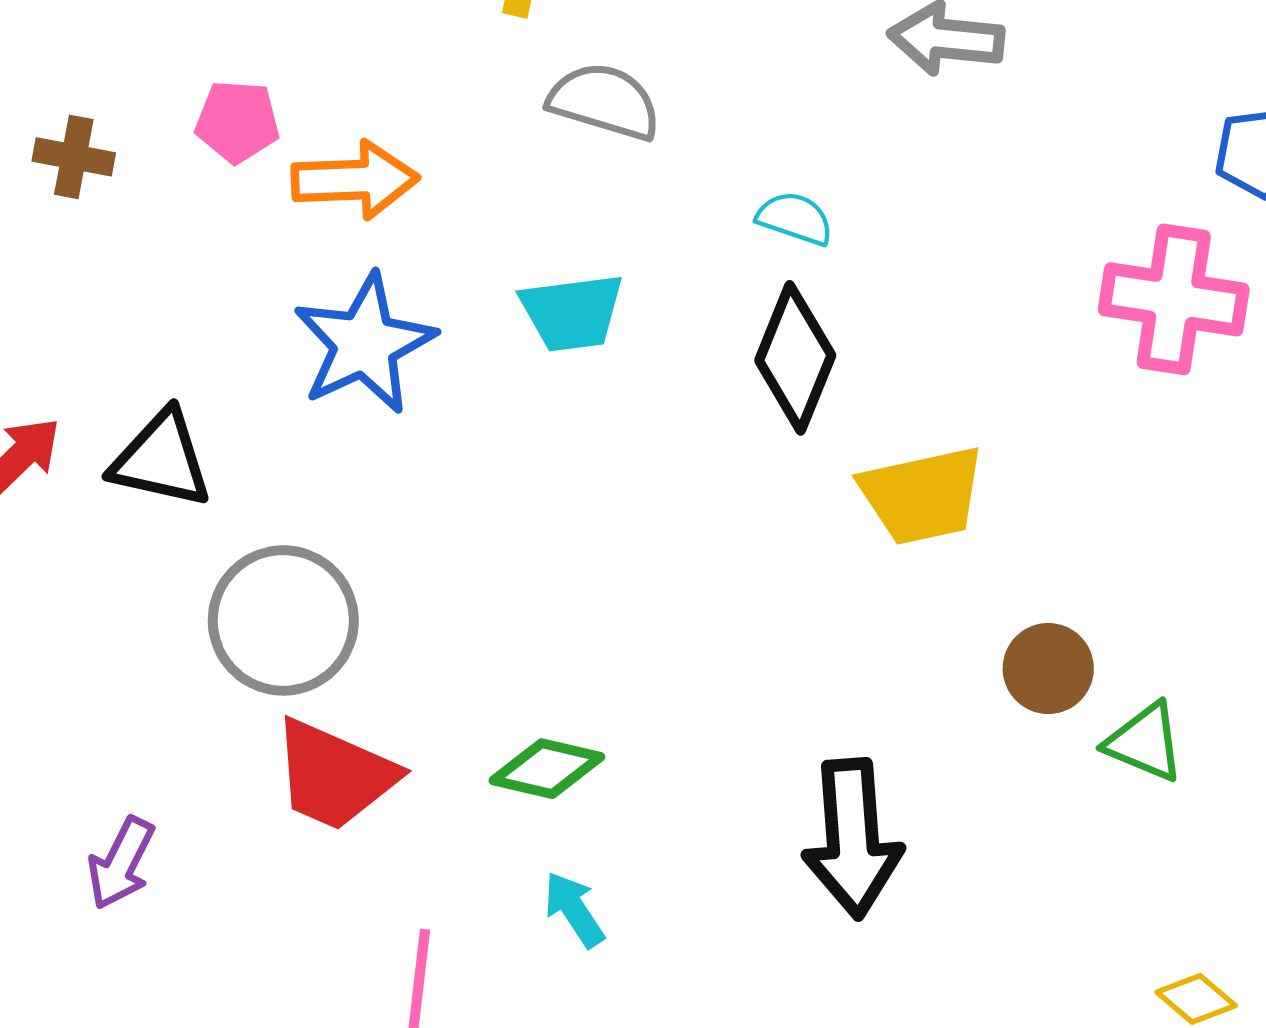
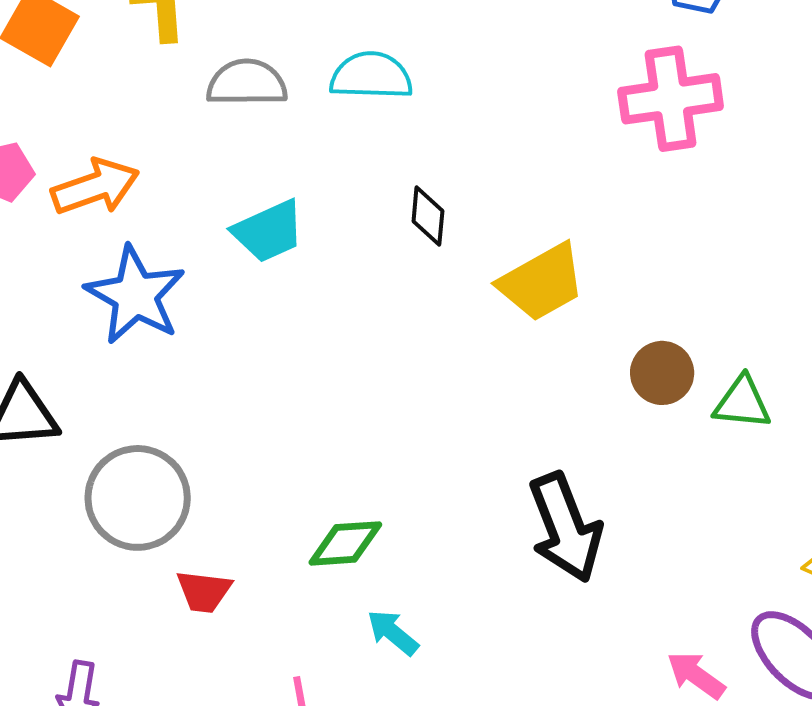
cyan semicircle: (795, 218) -> (371, 76), moved, size x1.5
black diamond: (795, 358) -> (428, 216), size x0.6
red trapezoid: (334, 775) -> (204, 591), size x0.6

